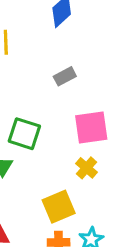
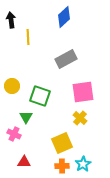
gray rectangle: (65, 76) -> (66, 59), size x1.5

